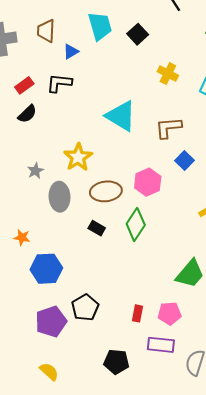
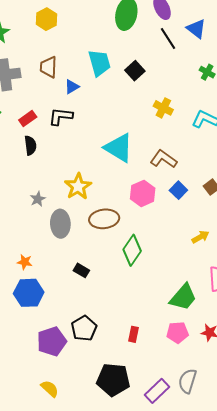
black semicircle: (27, 114) -> (30, 145), turned -54
brown L-shape: (168, 128) -> (164, 159), turned 40
pink hexagon: (148, 182) -> (143, 193), moved
black rectangle: (97, 228) -> (81, 270), moved
blue hexagon: (46, 269) -> (29, 293), moved
pink pentagon: (169, 313) -> (177, 333), moved
purple rectangle: (161, 345) -> (157, 391), moved, turned -50
black pentagon: (116, 362) -> (113, 380), size x1.4

